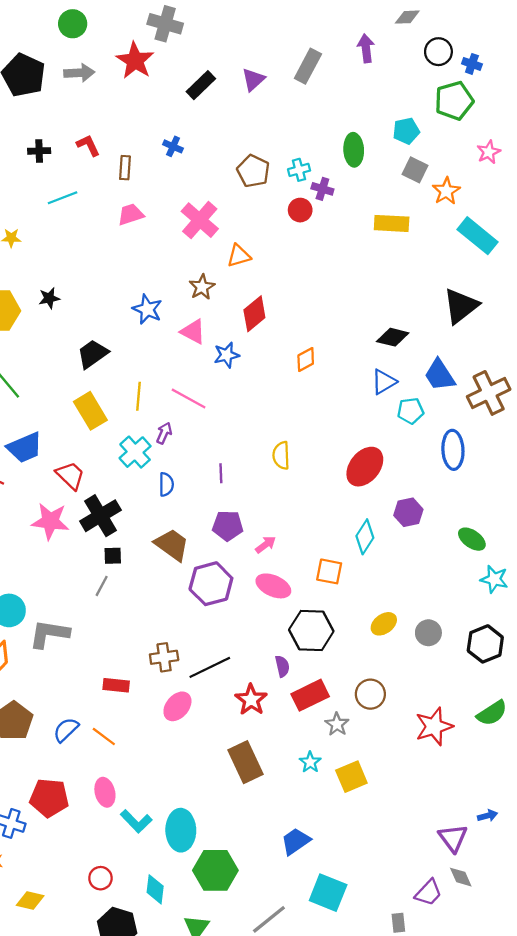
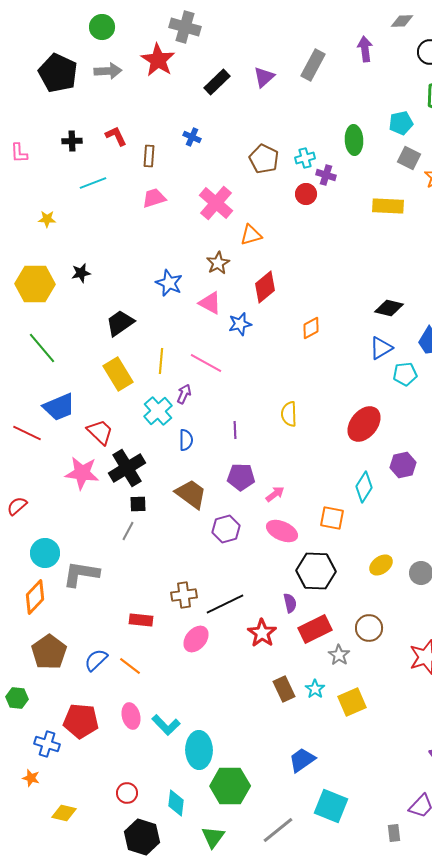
purple hexagon: (211, 584) -> (226, 529), size x0.7
brown rectangle: (245, 762) -> (284, 689), moved, size x0.7
cyan L-shape: (136, 821) -> (166, 725), moved

